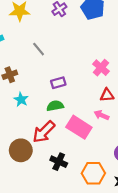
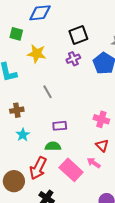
pink cross: (101, 68) -> (101, 119), turned -35
red triangle: (107, 95) -> (102, 145), turned 40
red arrow: (44, 132) -> (38, 168), turned -30

